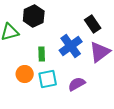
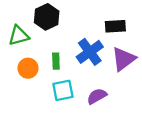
black rectangle: (93, 24) -> (115, 26), turned -60
orange circle: (25, 74) -> (28, 68), moved

